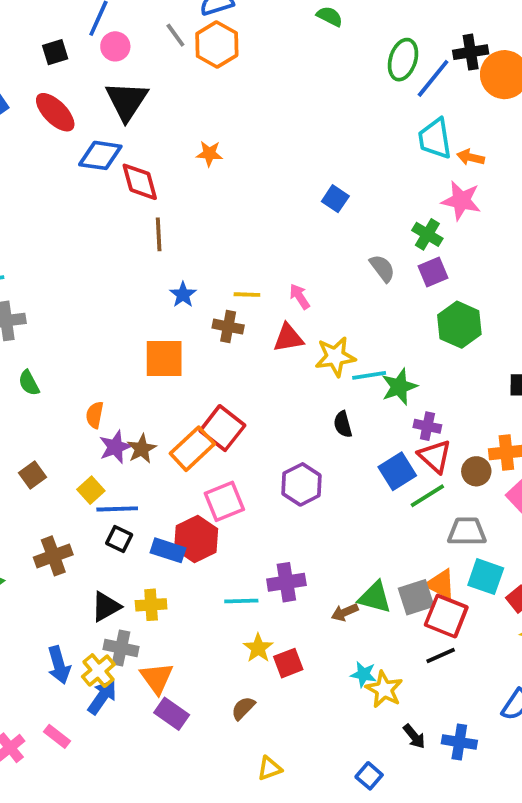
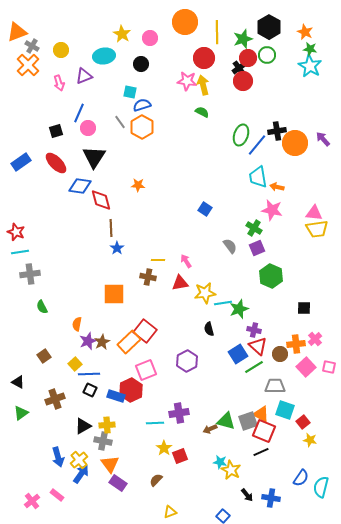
blue star: (183, 295) -> (117, 248), moved
gray cross: (121, 648) -> (103, 441), moved

